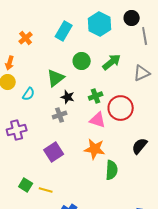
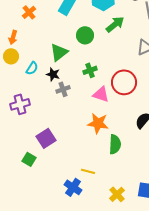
green arrow: (112, 62) -> (115, 24), moved
green cross: (96, 96) -> (90, 70), moved
black star: (68, 97) -> (53, 74), moved
purple square: (54, 152) -> (46, 138), moved
yellow line: (46, 190) -> (88, 171), moved

